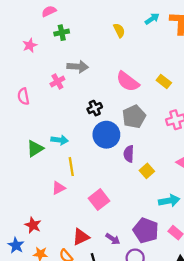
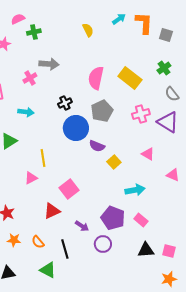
pink semicircle: (49, 11) -> (18, 19), moved
pink semicircle: (128, 81) -> (96, 78), turned 65
yellow rectangle: (164, 81) -> (130, 78), size x1.6
cyan arrow: (60, 140) -> (26, 112), moved
purple semicircle: (129, 154) -> (97, 146), turned -70
red triangle: (81, 237) -> (52, 211), moved

